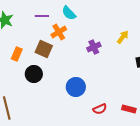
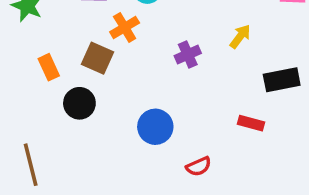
orange rectangle: (17, 54) -> (49, 67), turned -48
red rectangle: (129, 109) -> (251, 123), moved

